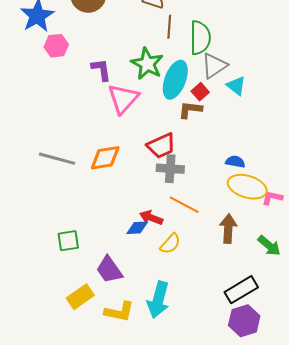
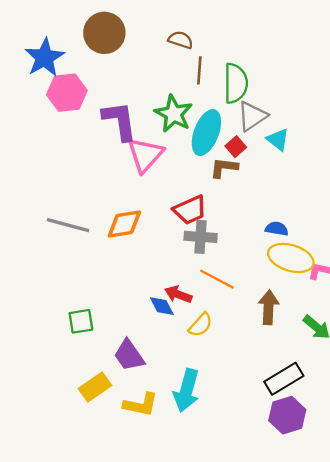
pink hexagon: (56, 46) -> (67, 93), size x1.4
purple L-shape: (101, 70) -> (120, 121), size x1.5
blue diamond: (137, 228) -> (162, 306), turned 65

